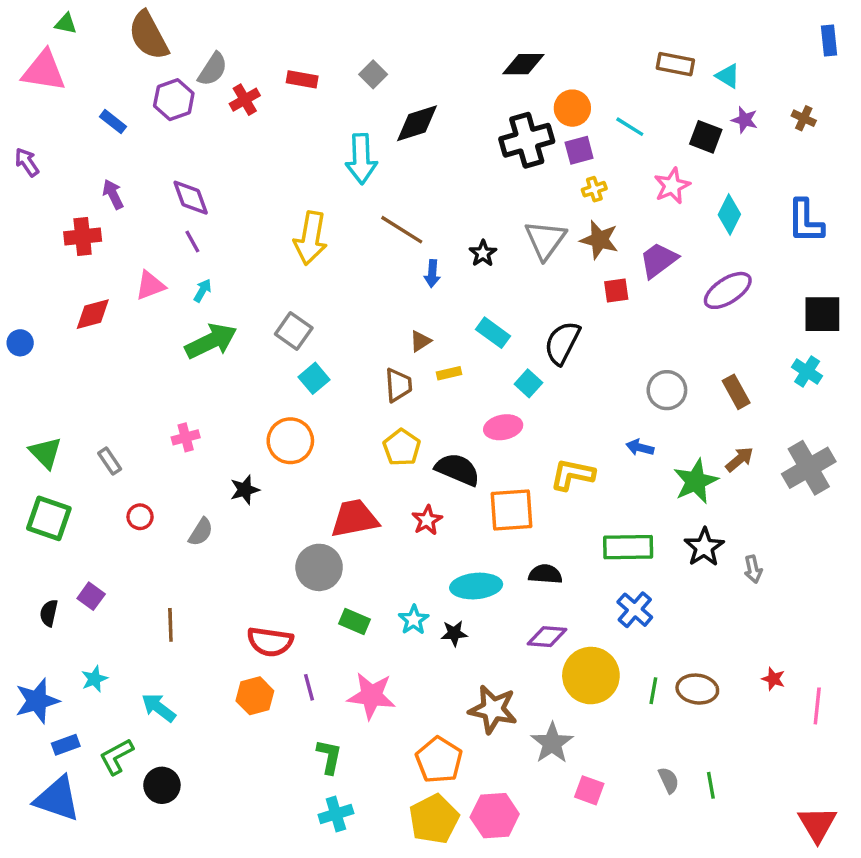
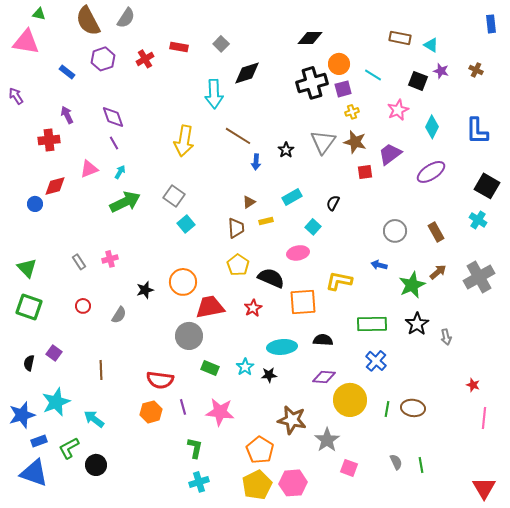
gray semicircle: (213, 69) -> (126, 18), moved
black square: (822, 314) -> (487, 186), turned 30
cyan rectangle: (493, 333) -> (292, 197), turned -66
blue circle: (20, 343) -> (35, 204), moved
black semicircle: (562, 343) -> (333, 203), size x0.6
orange circle: (290, 441) -> (183, 282), moved
gray rectangle: (110, 461) -> (79, 262), moved
cyan star: (94, 679) -> (56, 402), size x1.8
red star: (773, 679) -> (473, 385), moved

